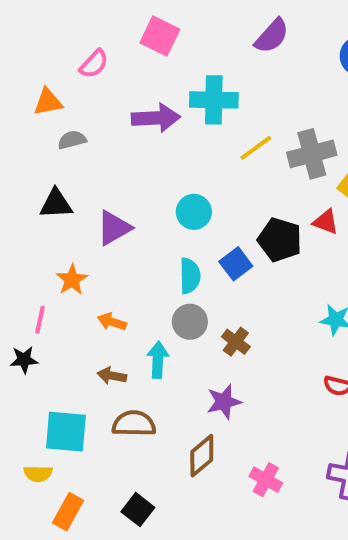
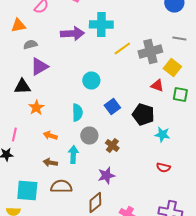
black triangle: (56, 204) -> (22, 86), moved
purple triangle: (114, 228) -> (39, 66), moved
black pentagon: (280, 240) -> (143, 114), moved
cyan semicircle: (190, 276) -> (77, 112), moved
orange star: (72, 280) -> (36, 108), moved

